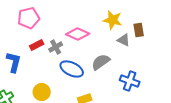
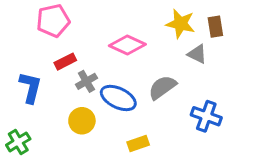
brown rectangle: (139, 30) -> (215, 27), moved
gray cross: (56, 47) -> (86, 81), moved
yellow circle: (42, 92) -> (82, 121), moved

